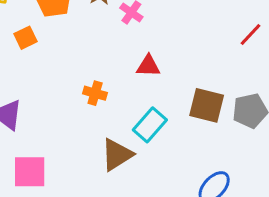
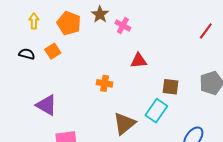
brown square: (207, 105) -> (171, 87), moved, size x0.7
cyan rectangle: (150, 125) -> (156, 111), moved

